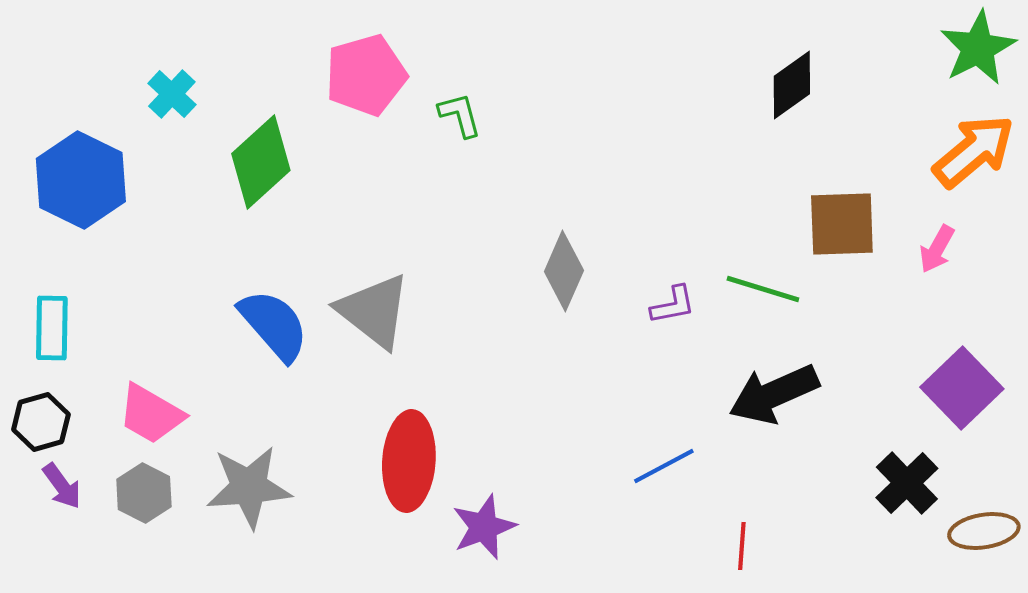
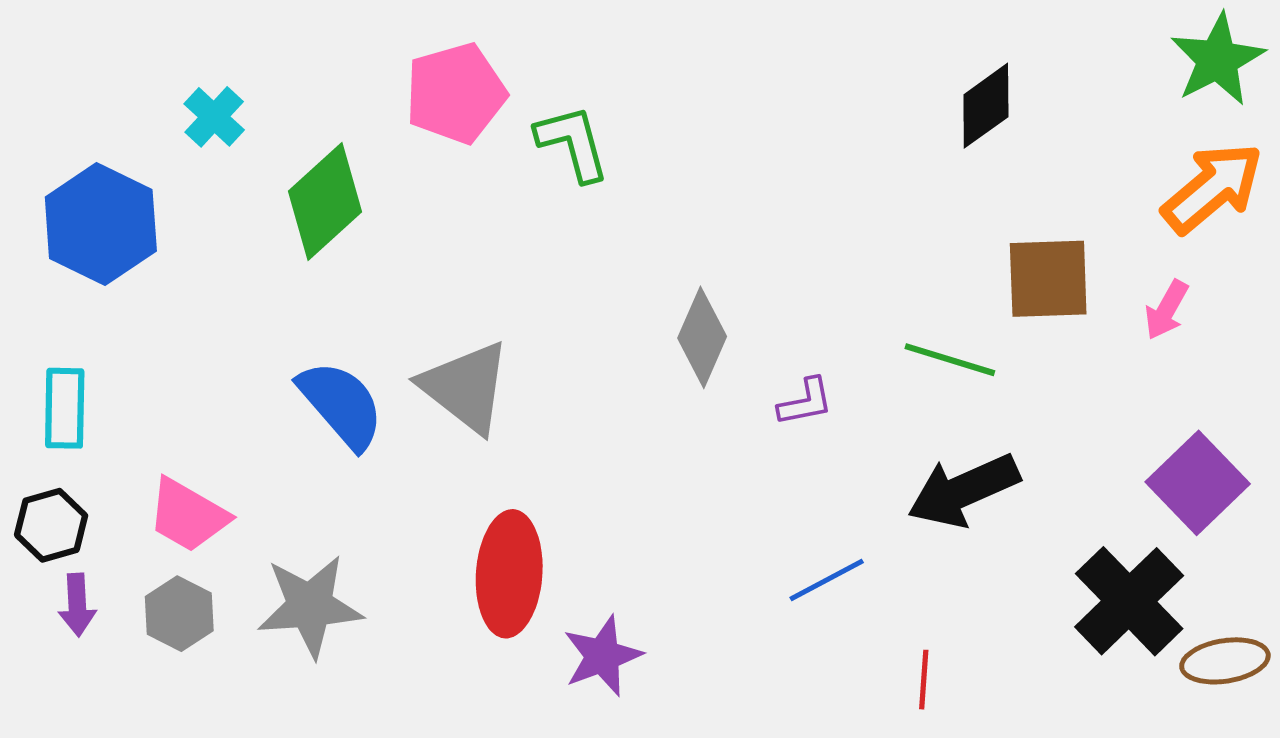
green L-shape: (460, 115) -> (573, 143), size x1.4
purple L-shape: (673, 305) -> (805, 402), moved
black cross: (907, 483) -> (1129, 601), size x1.4
purple arrow: (62, 486) -> (77, 605), turned 33

